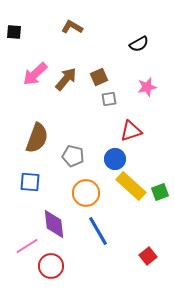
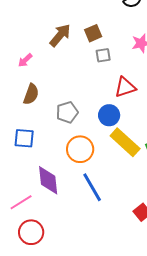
pink arrow: (35, 74) -> (25, 60), moved, size x0.6
brown semicircle: (37, 138) -> (31, 94), size x0.7
gray pentagon: (73, 156) -> (67, 112), turned -30
red circle: (51, 266) -> (31, 232), moved

